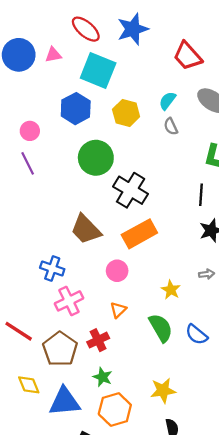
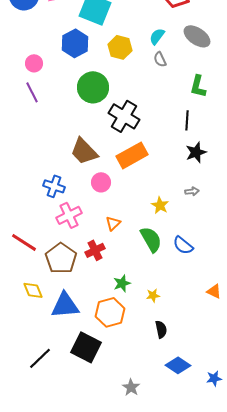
pink circle: (117, 271) -> (101, 182), moved
green star: (103, 377) -> (122, 283), moved, turned 30
yellow star: (163, 390) -> (153, 295), size x0.6

